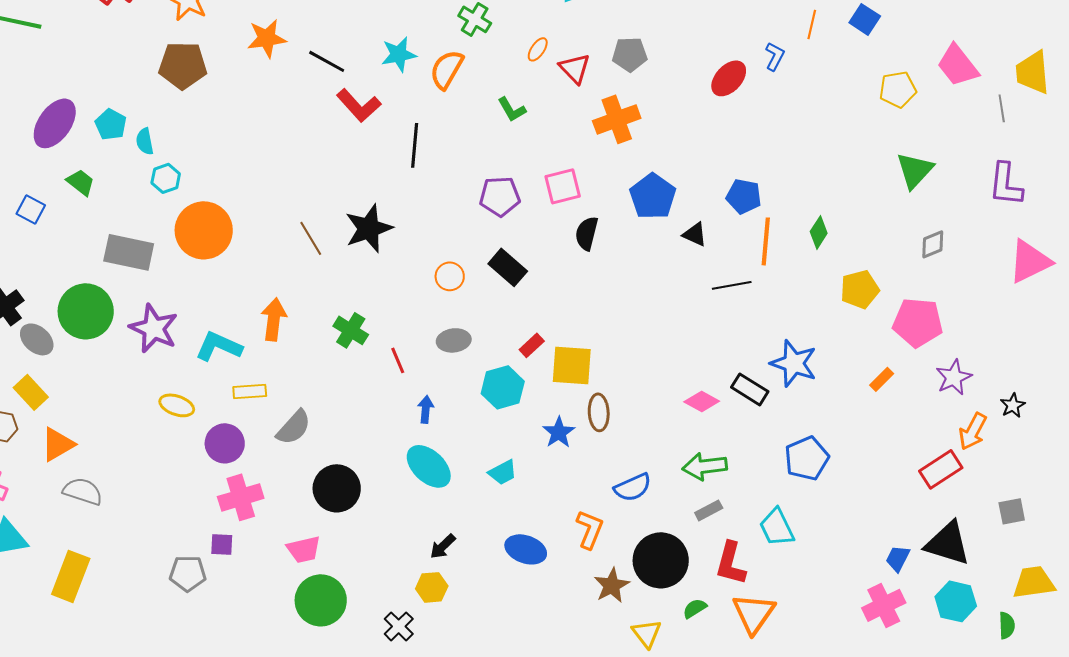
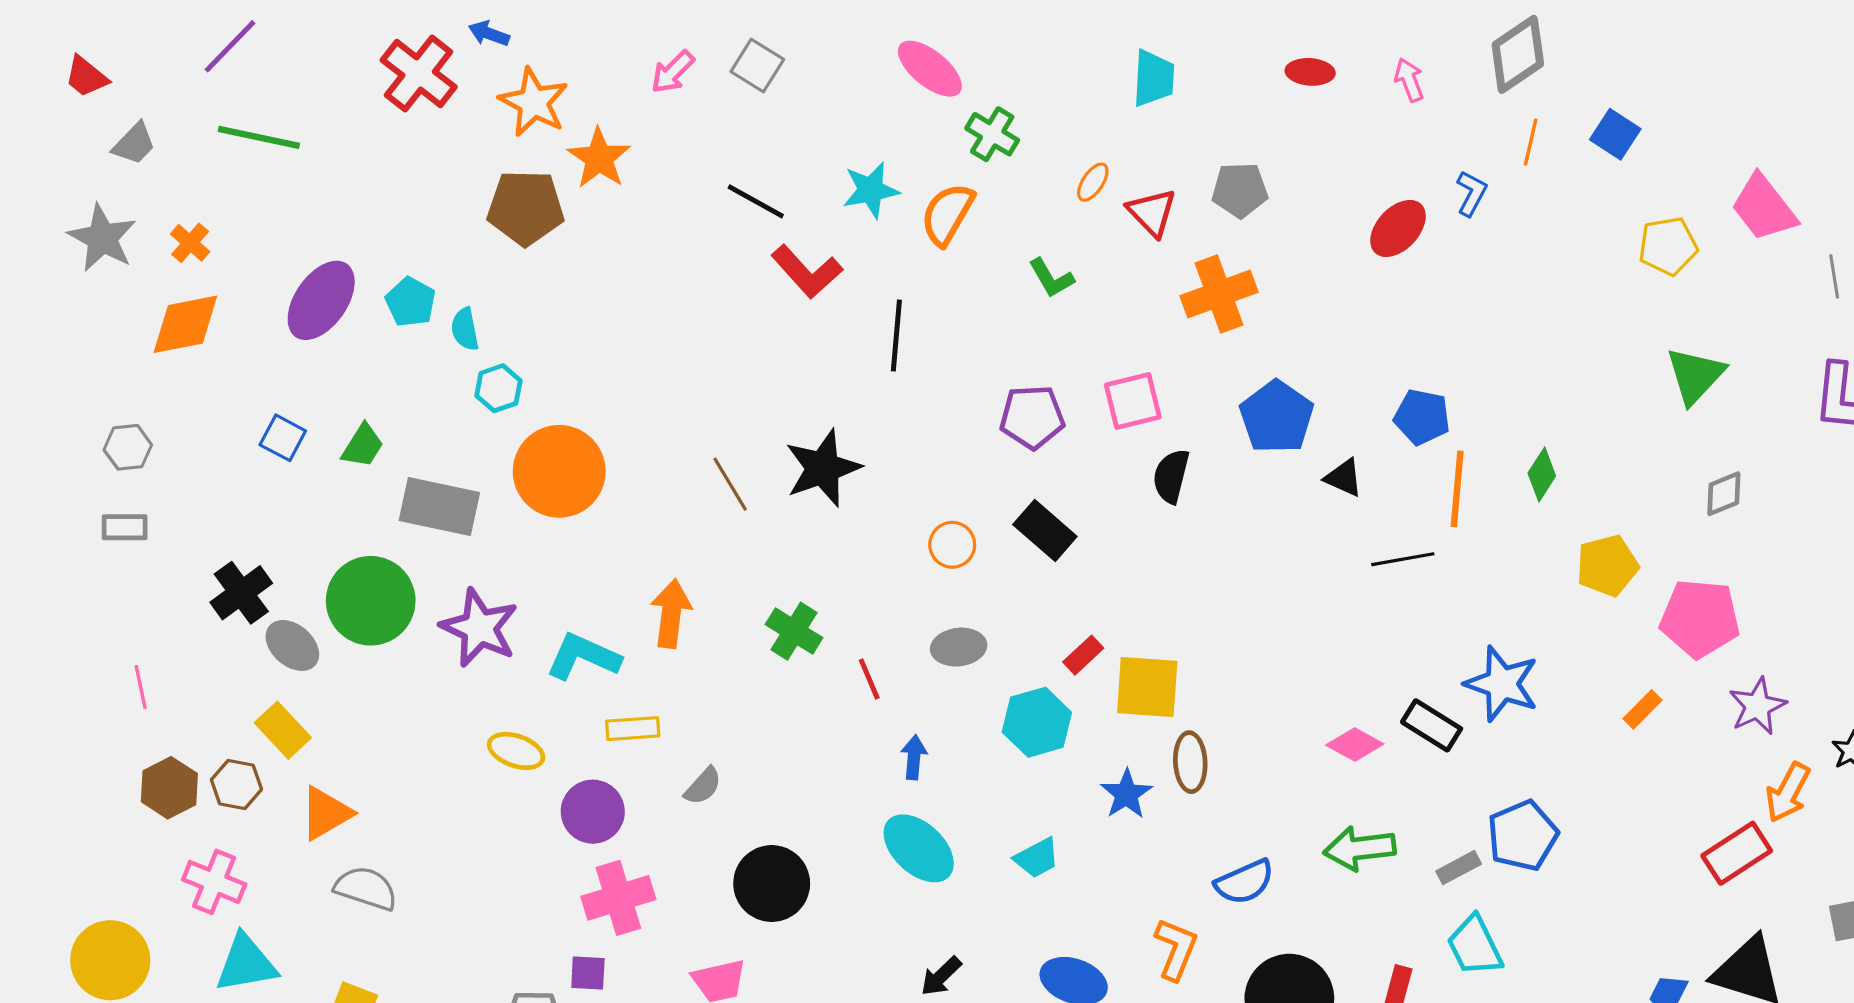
orange star: (267, 38) -> (599, 158), moved, turned -30
green trapezoid: (81, 182) -> (363, 446), moved, turned 84
gray semicircle: (294, 427) -> (703, 786), size x0.7
gray rectangle: (709, 510) -> (1459, 868), moved

